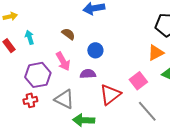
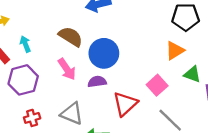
brown semicircle: (68, 34) -> (71, 37), size x1.5
blue circle: (95, 50) -> (104, 53), size x1.6
purple hexagon: (38, 75) -> (23, 80), moved

